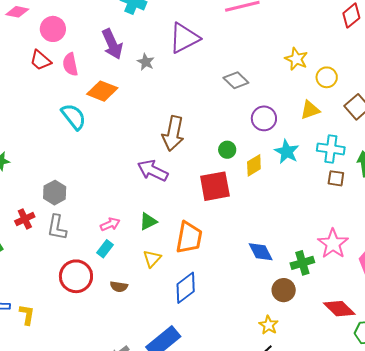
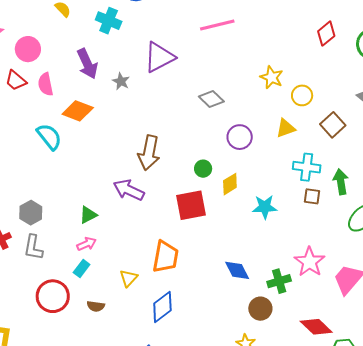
cyan star: (287, 152) -> (265, 207), moved, turned -30
green triangle: (148, 222) -> (88, 215), moved

